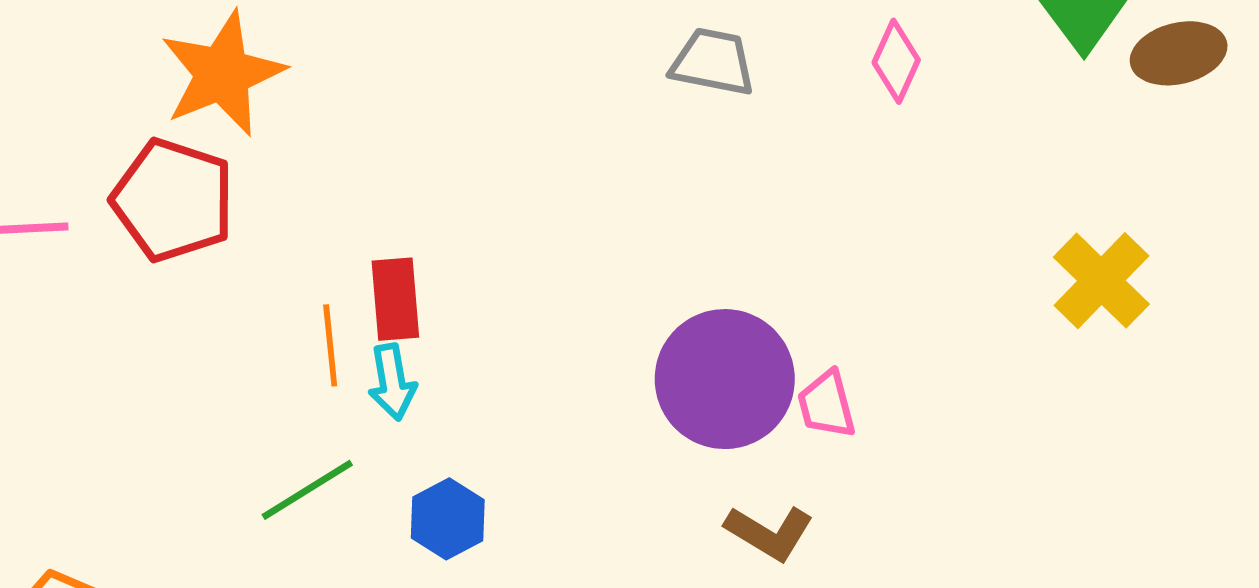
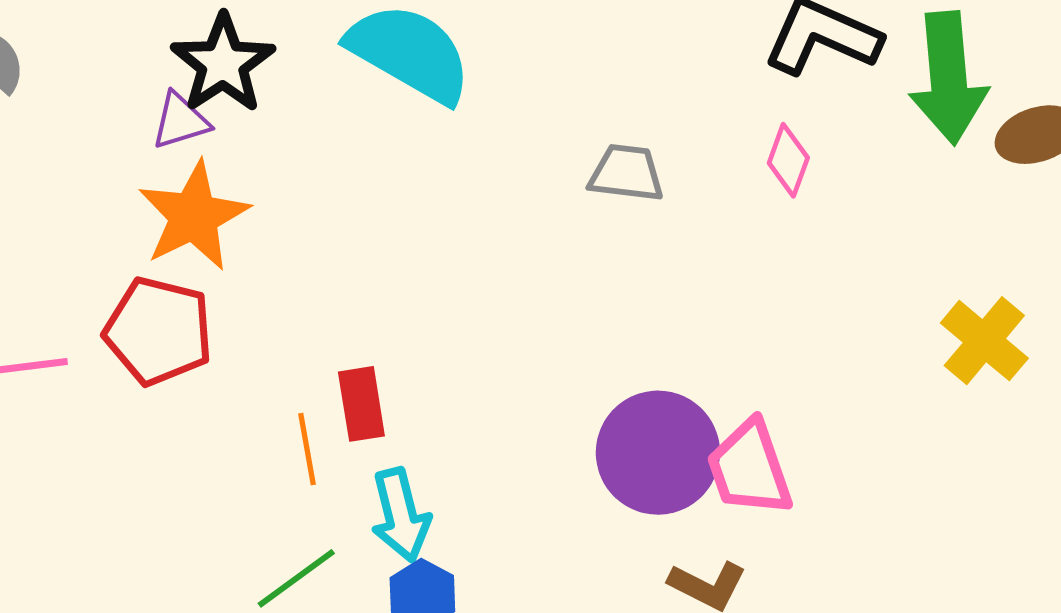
cyan arrow: (392, 382) -> (401, 515), moved, size x1.4
pink trapezoid: (827, 404) -> (750, 468), size x1.6

